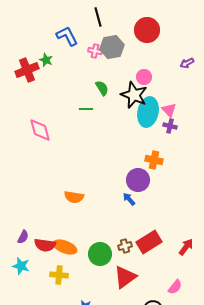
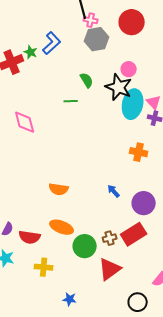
blue L-shape: (67, 36) -> (52, 43), moved, turned 75
pink cross: (95, 51) -> (91, 20), moved
purple circle: (138, 180) -> (144, 203), moved
orange ellipse: (65, 247) -> (62, 227), moved

